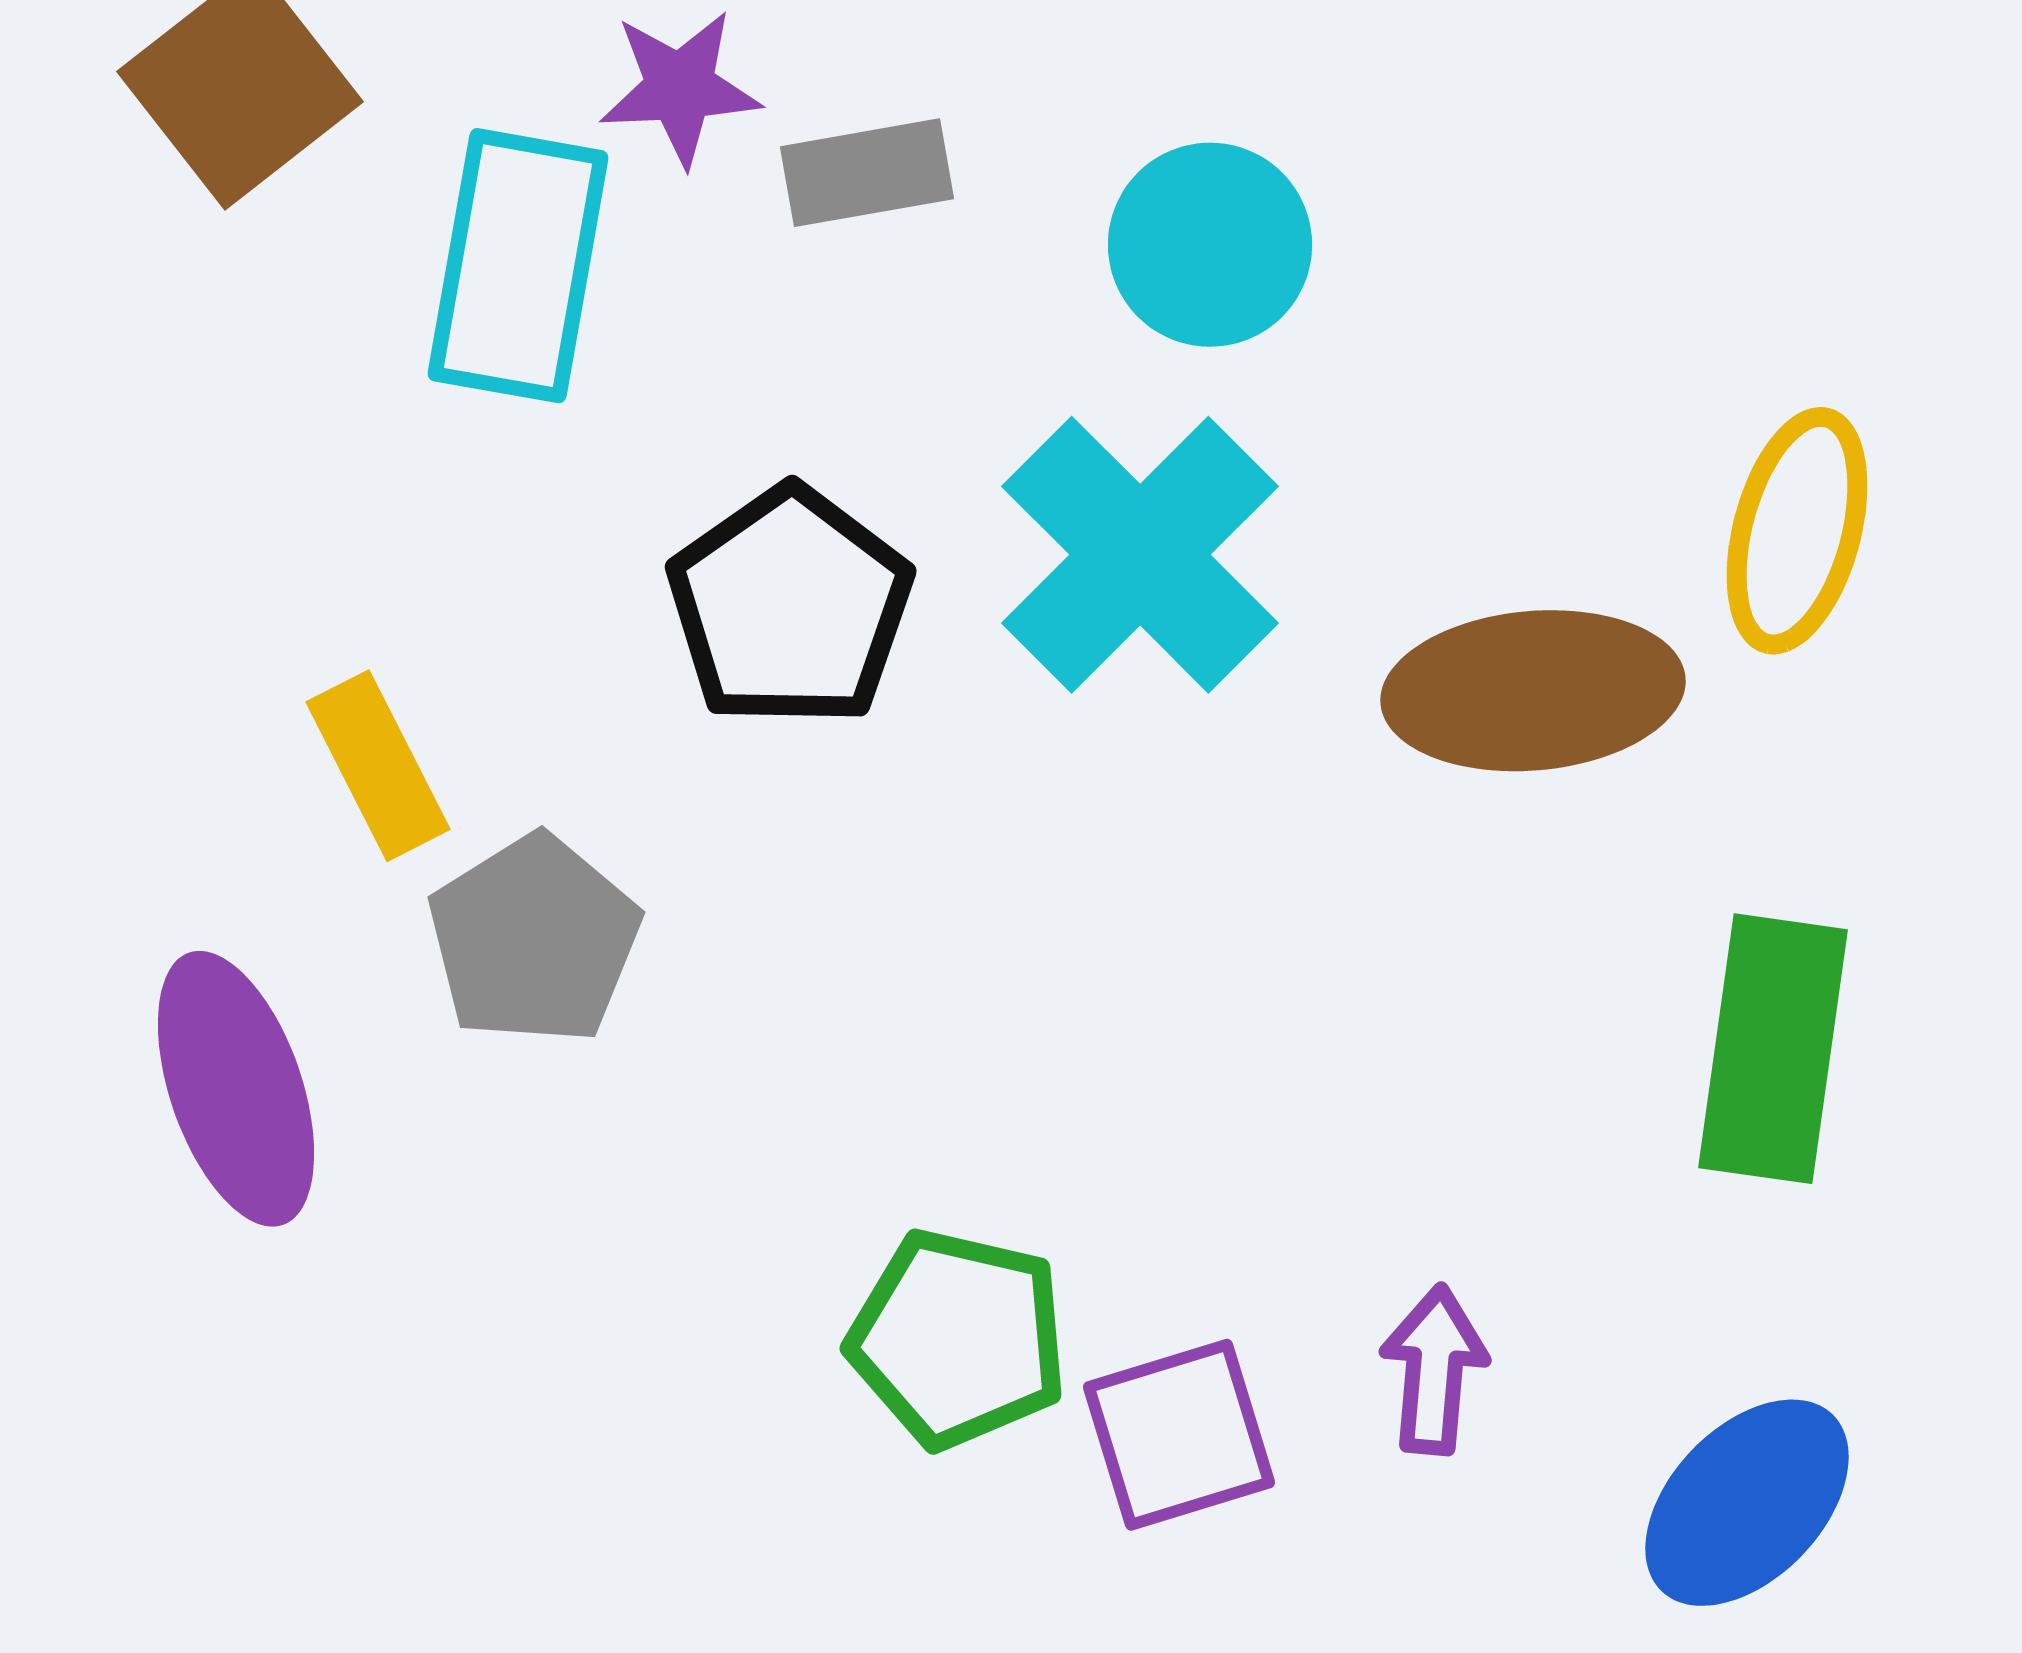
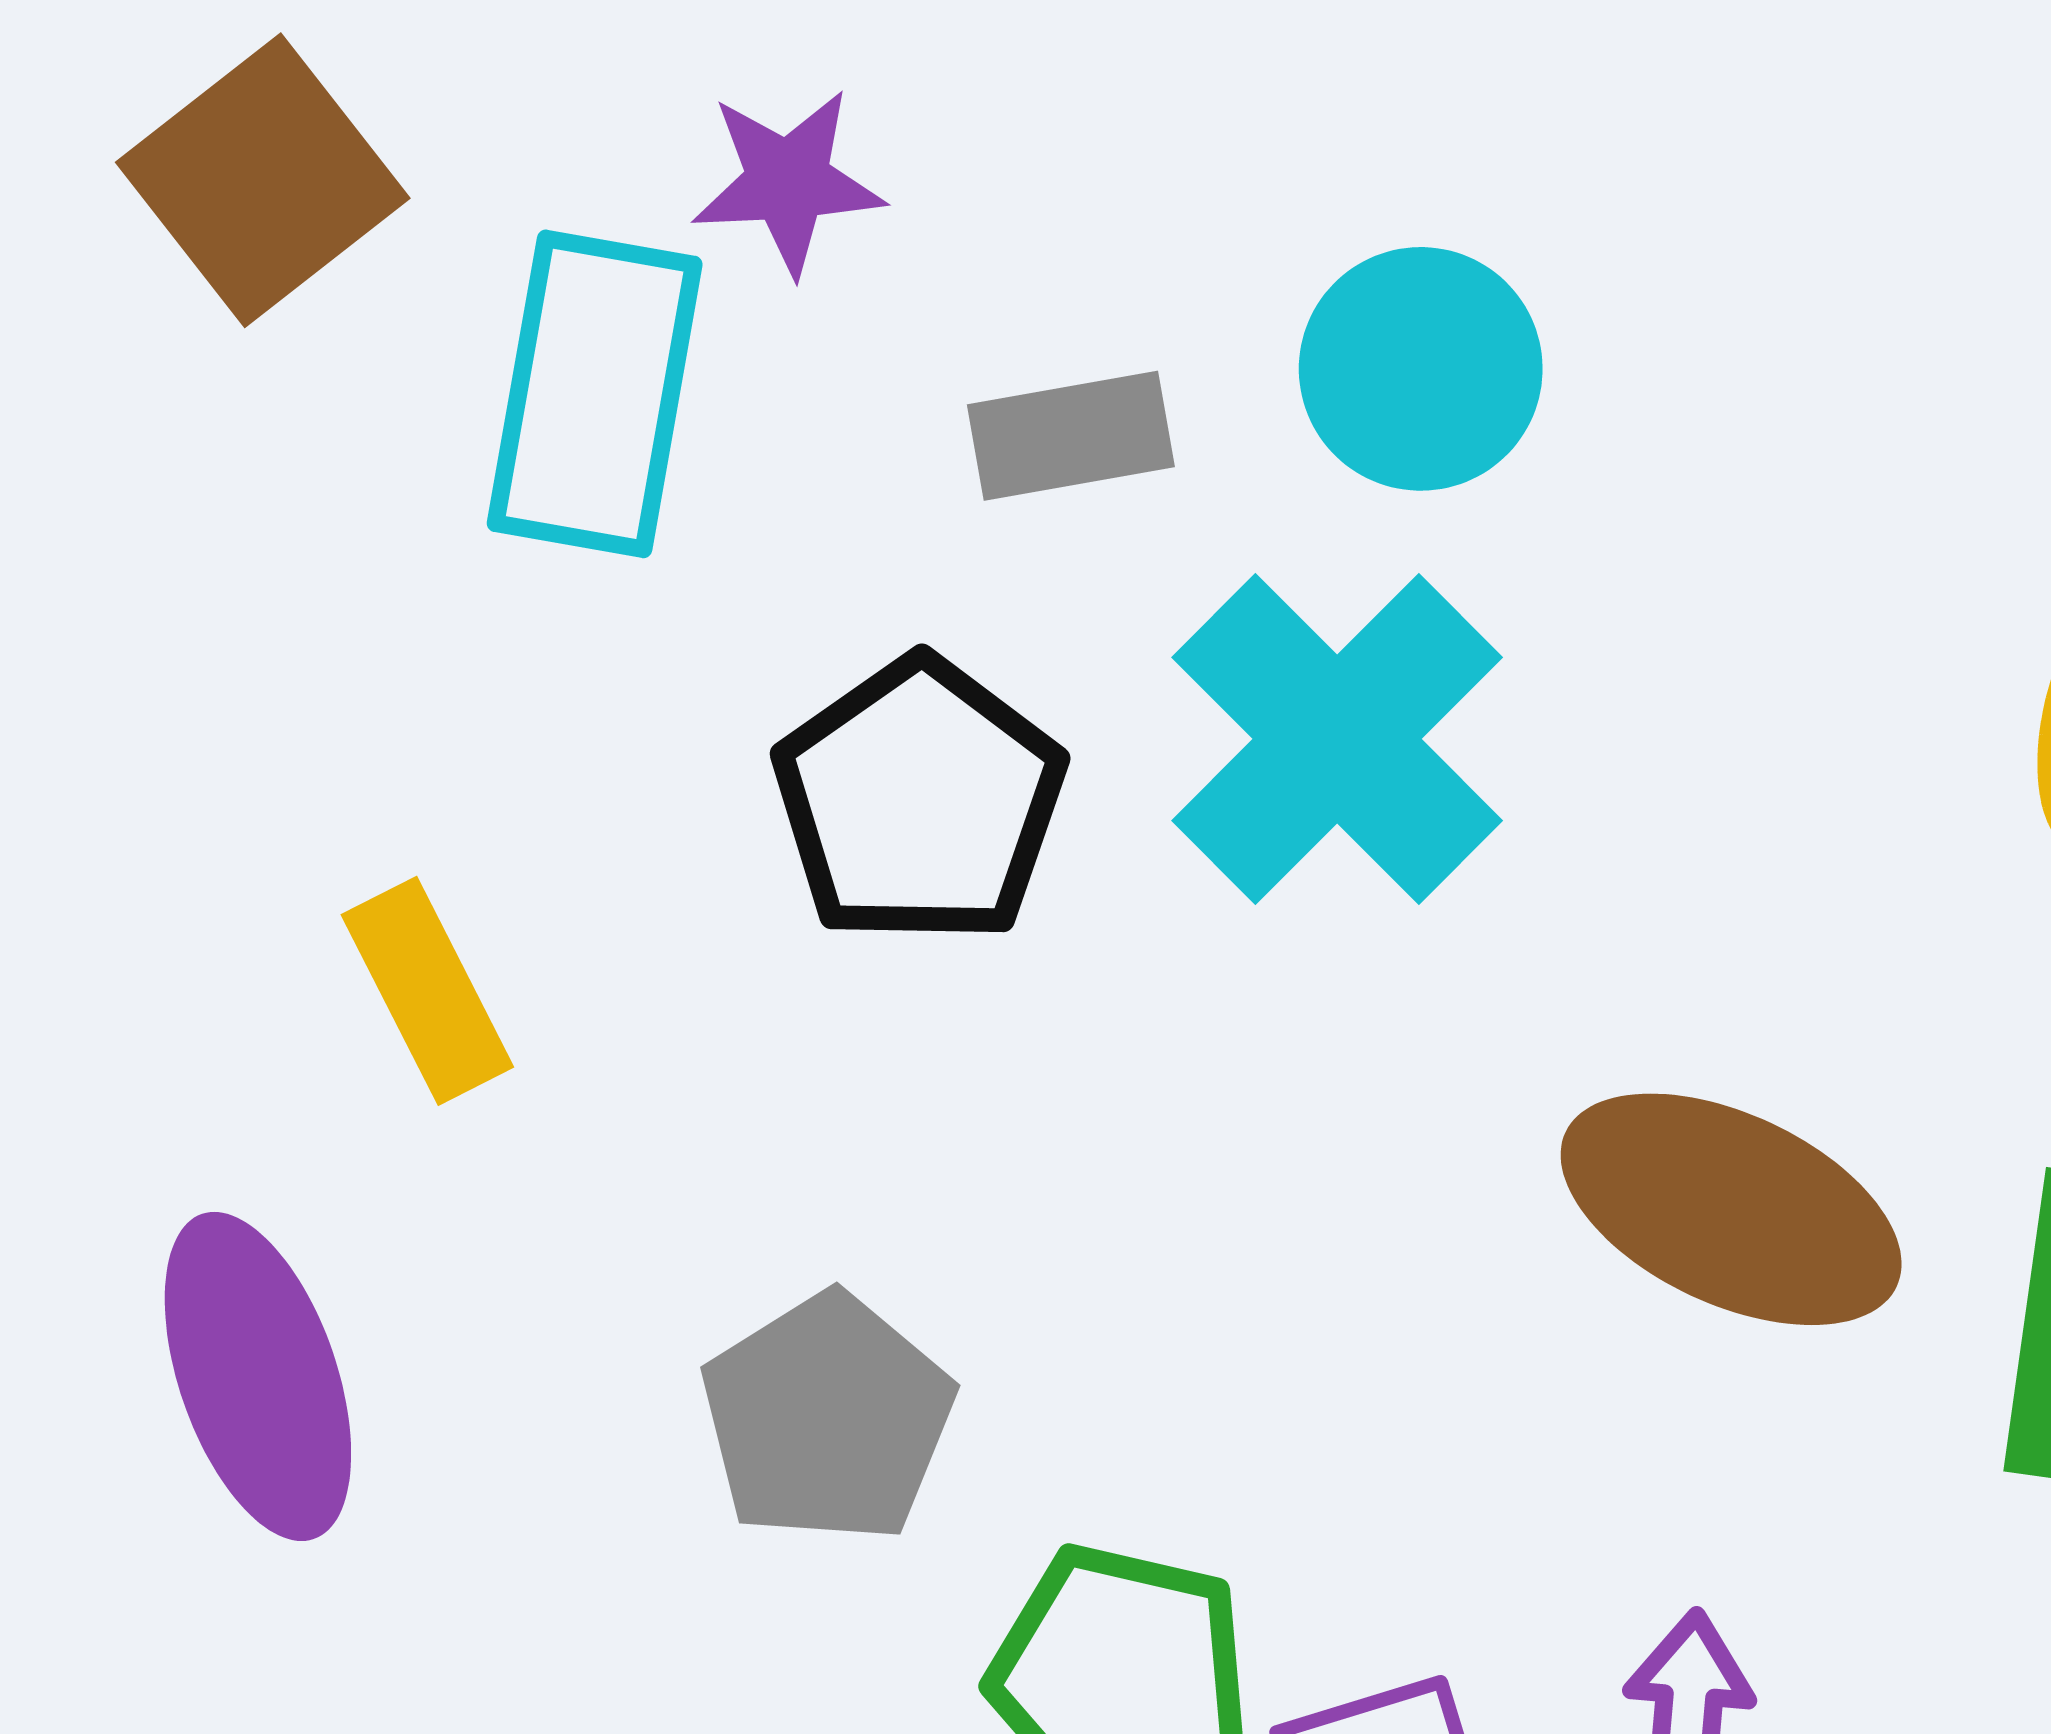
gray rectangle: (867, 173) -> (1071, 436), moved
brown ellipse: (1533, 691) -> (1731, 1209), moved, turned 30
gray pentagon: (534, 940) -> (827, 1418), moved

